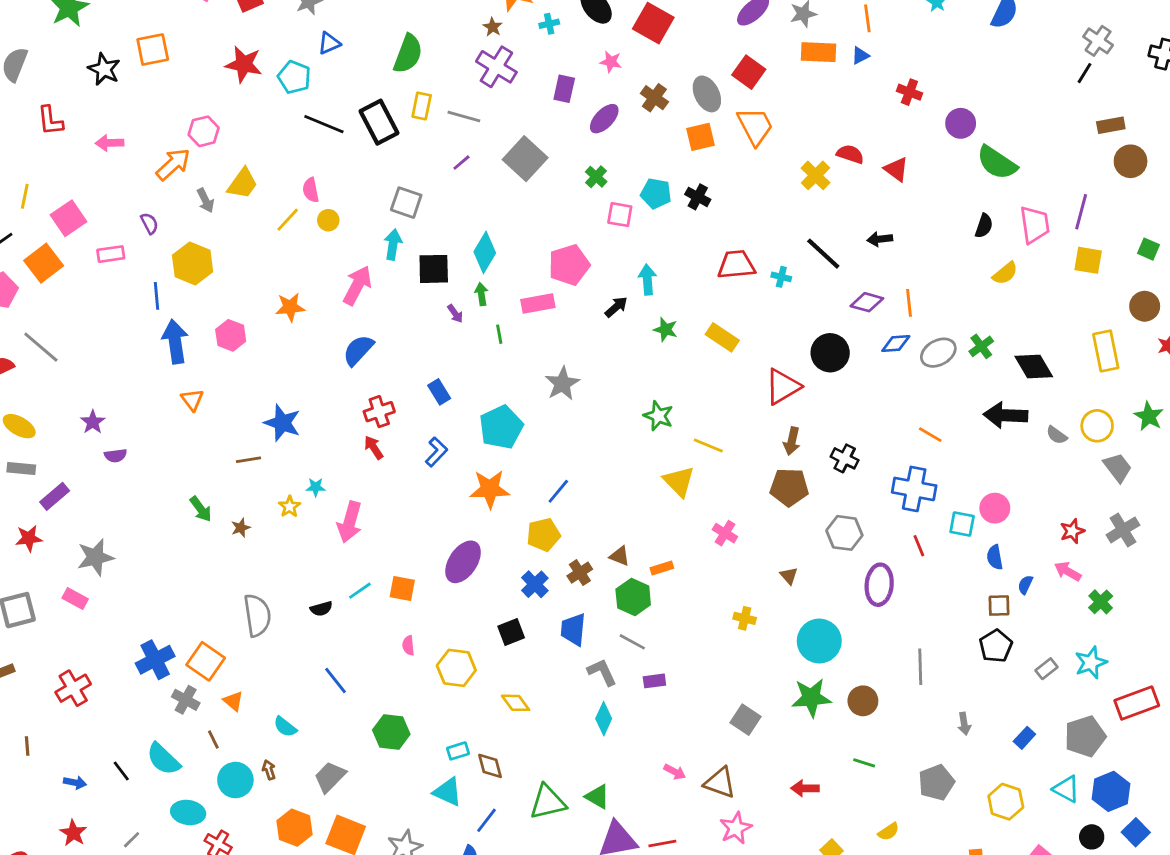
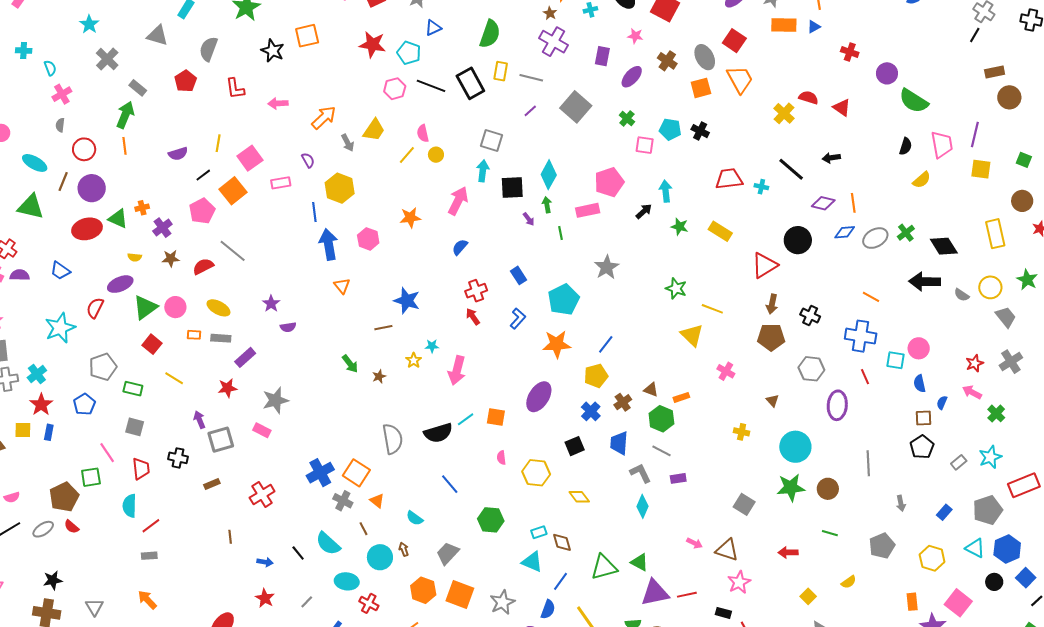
pink hexagon: (204, 131) -> (395, 89), moved
blue semicircle: (358, 350) -> (460, 247), size x0.7
black semicircle: (321, 609) -> (438, 433), size x1.8

